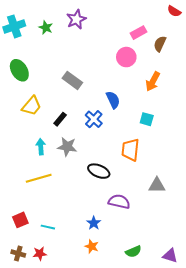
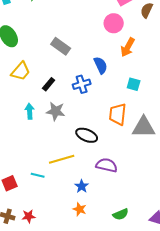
orange arrow: (153, 81) -> (128, 47), moved
blue cross: (94, 119) -> (82, 84), turned 30
yellow line: (39, 178) -> (62, 159), moved
gray triangle: (157, 185) -> (144, 127), moved, size x1.4
cyan line: (48, 227) -> (38, 175), moved

